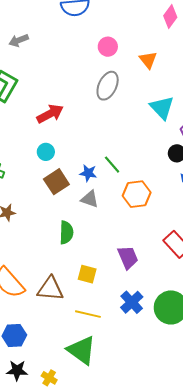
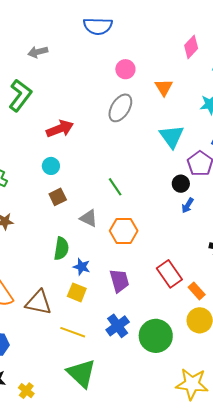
blue star: (88, 173) -> (82, 267), moved
brown square: (56, 182) -> (58, 197), size x0.7
orange hexagon: (137, 194) -> (124, 231), moved
green triangle: (82, 350) -> (81, 373), moved

